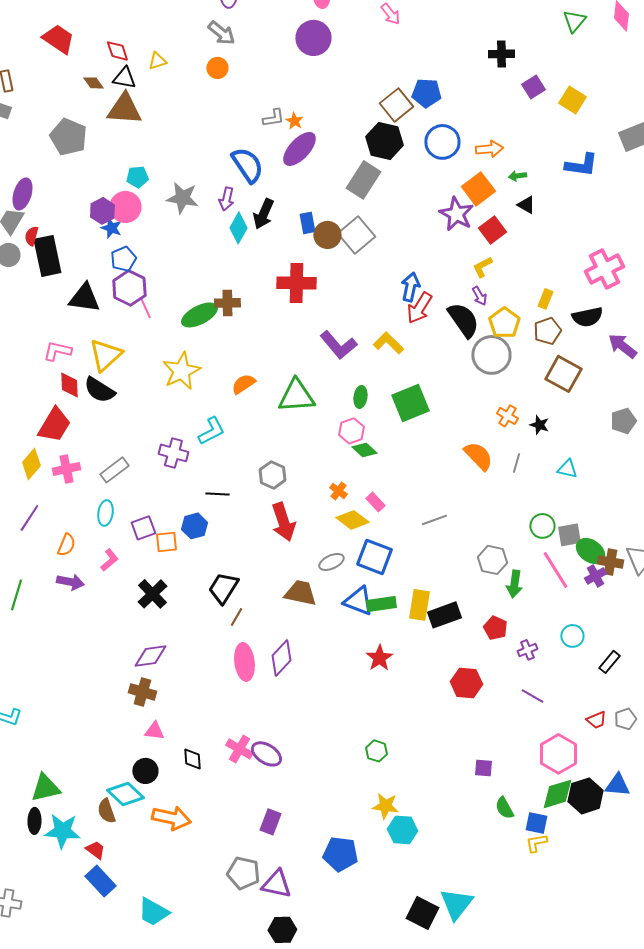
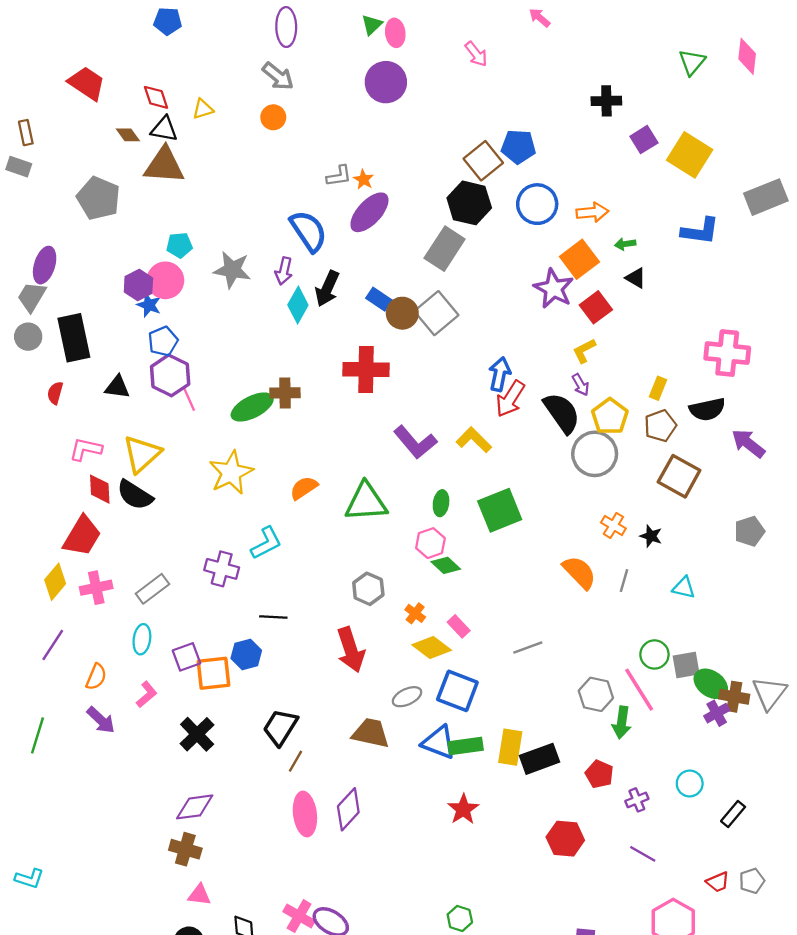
yellow square: (572, 100) -> (690, 155), size x1.4
blue rectangle: (307, 223) -> (379, 299), turned -45
red semicircle: (31, 236) -> (55, 393), moved
pink cross: (604, 269) -> (727, 353), turned 33
black triangle: (84, 298) -> (117, 387), size x0.7
gray hexagon: (272, 475) -> (368, 589), moved
orange square: (166, 542) -> (213, 673), size x1.4
pink line: (555, 570) -> (639, 690), moved
purple arrow: (70, 582) -> (101, 720), turned 32

